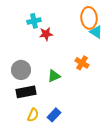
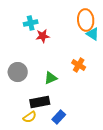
black rectangle: (26, 92) -> (40, 102), moved
yellow semicircle: (33, 115) -> (30, 117), turned 32
blue rectangle: (54, 115) -> (59, 117), moved

